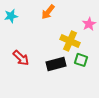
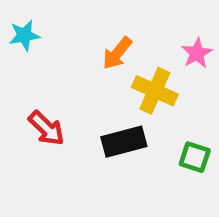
orange arrow: (48, 12) -> (117, 53), moved
green square: (81, 60) -> (195, 157), moved

